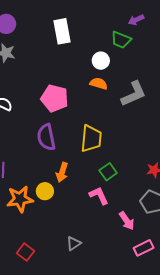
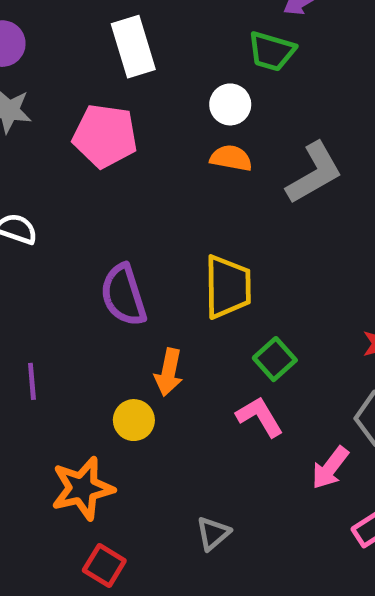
pink pentagon: (55, 98) -> (105, 136), moved
orange star: (20, 199) -> (82, 488), moved
pink arrow: (127, 221) -> (330, 468), turned 78

